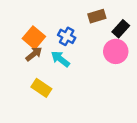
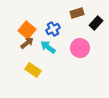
blue cross: (67, 36) -> (53, 29), turned 32
pink circle: (116, 51) -> (80, 48), moved

